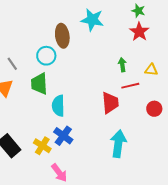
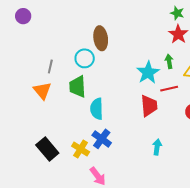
cyan star: (92, 20) -> (148, 72), moved, turned 30
gray line: (12, 64) -> (50, 66), turned 48
green arrow: (122, 65) -> (169, 61), moved
cyan arrow: (118, 144) -> (157, 147), size x0.6

